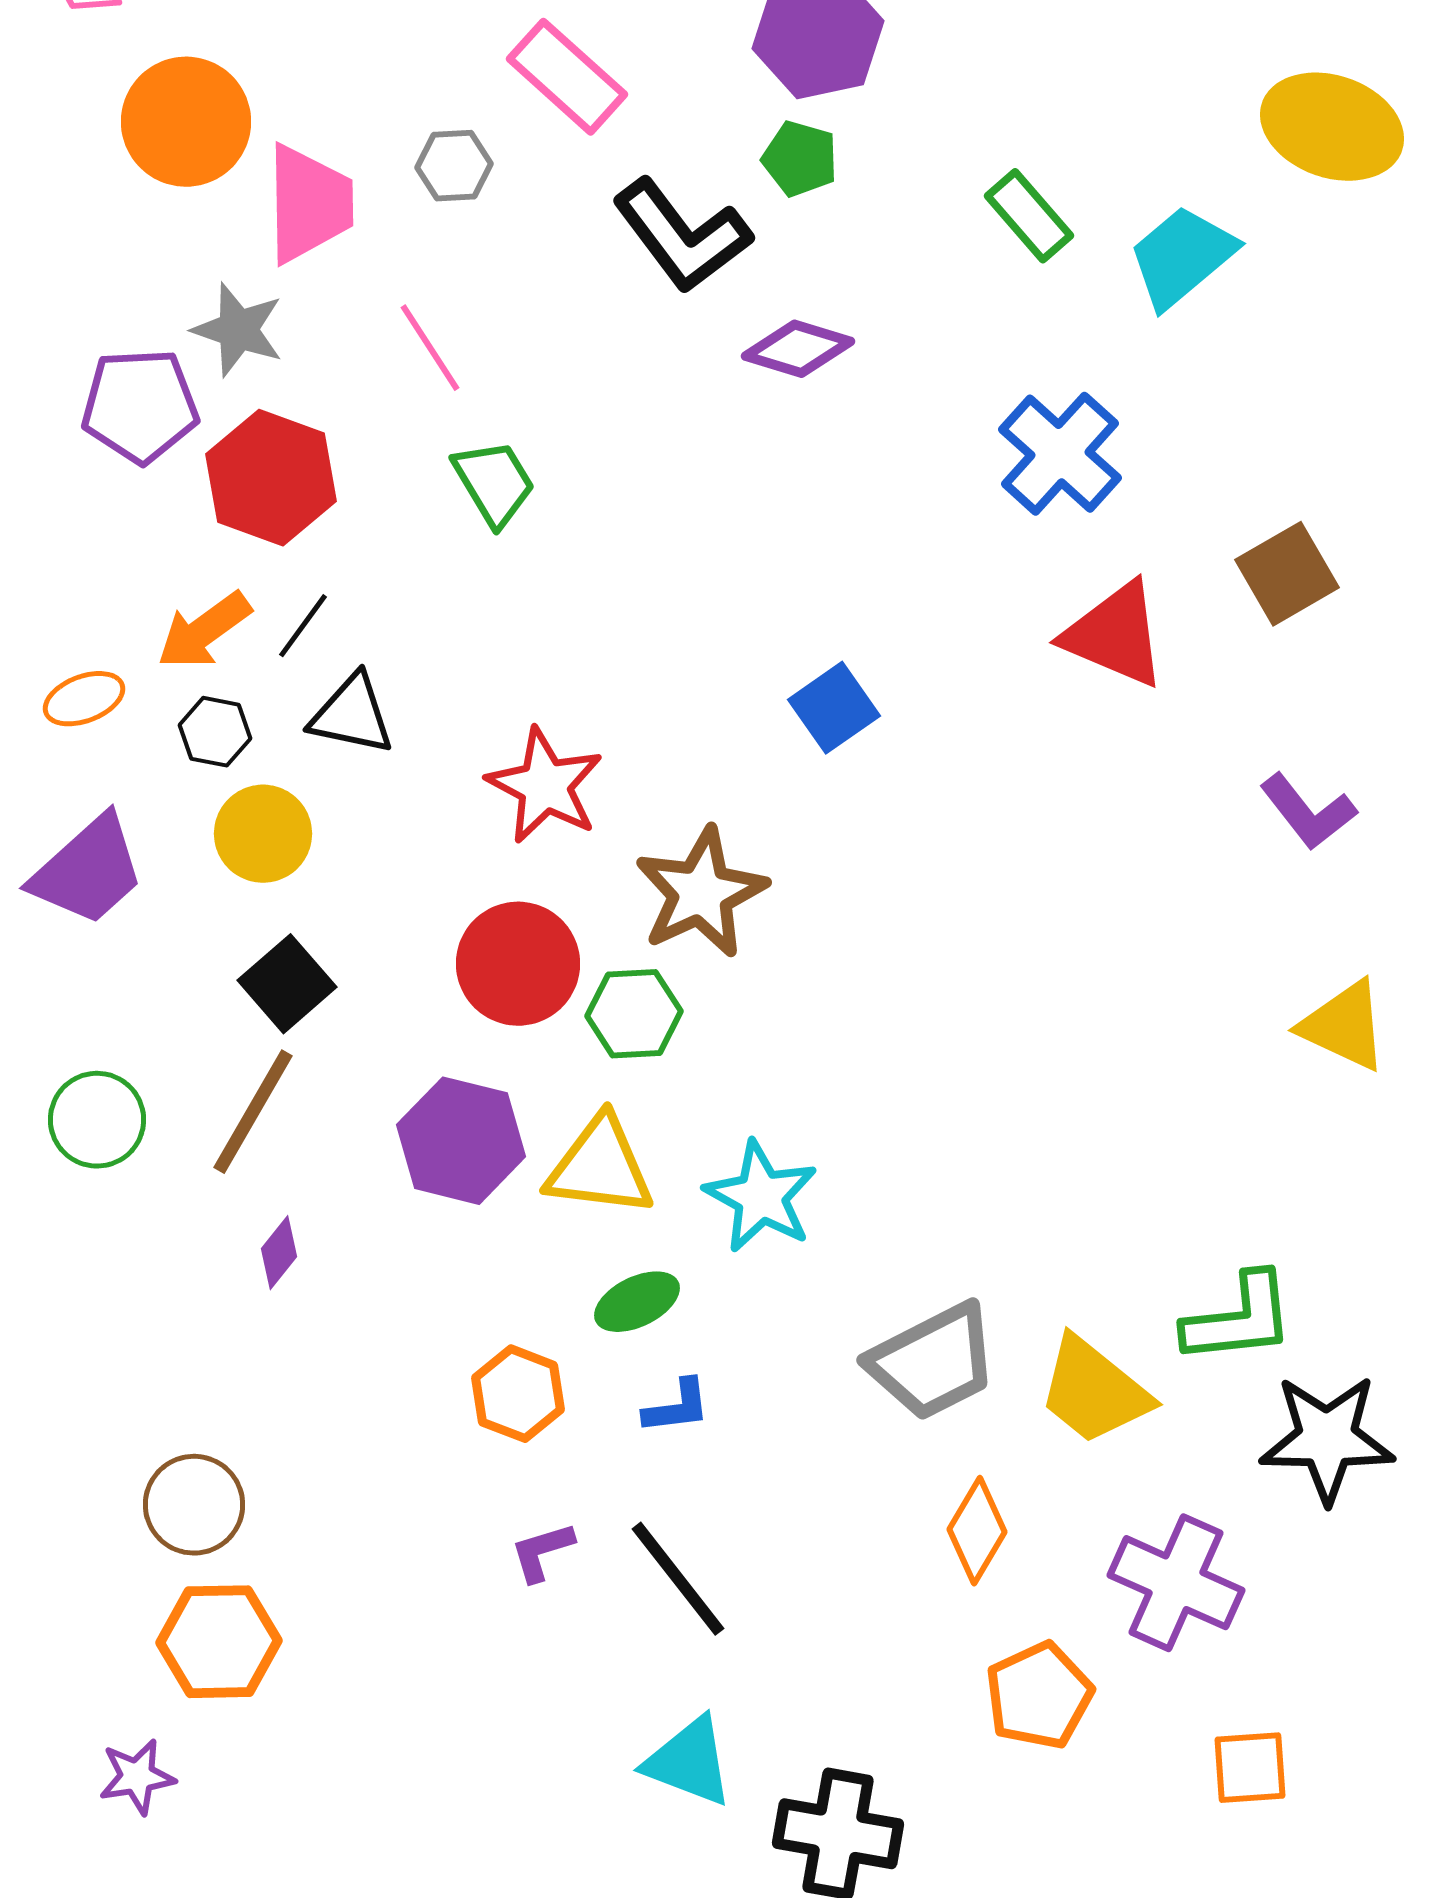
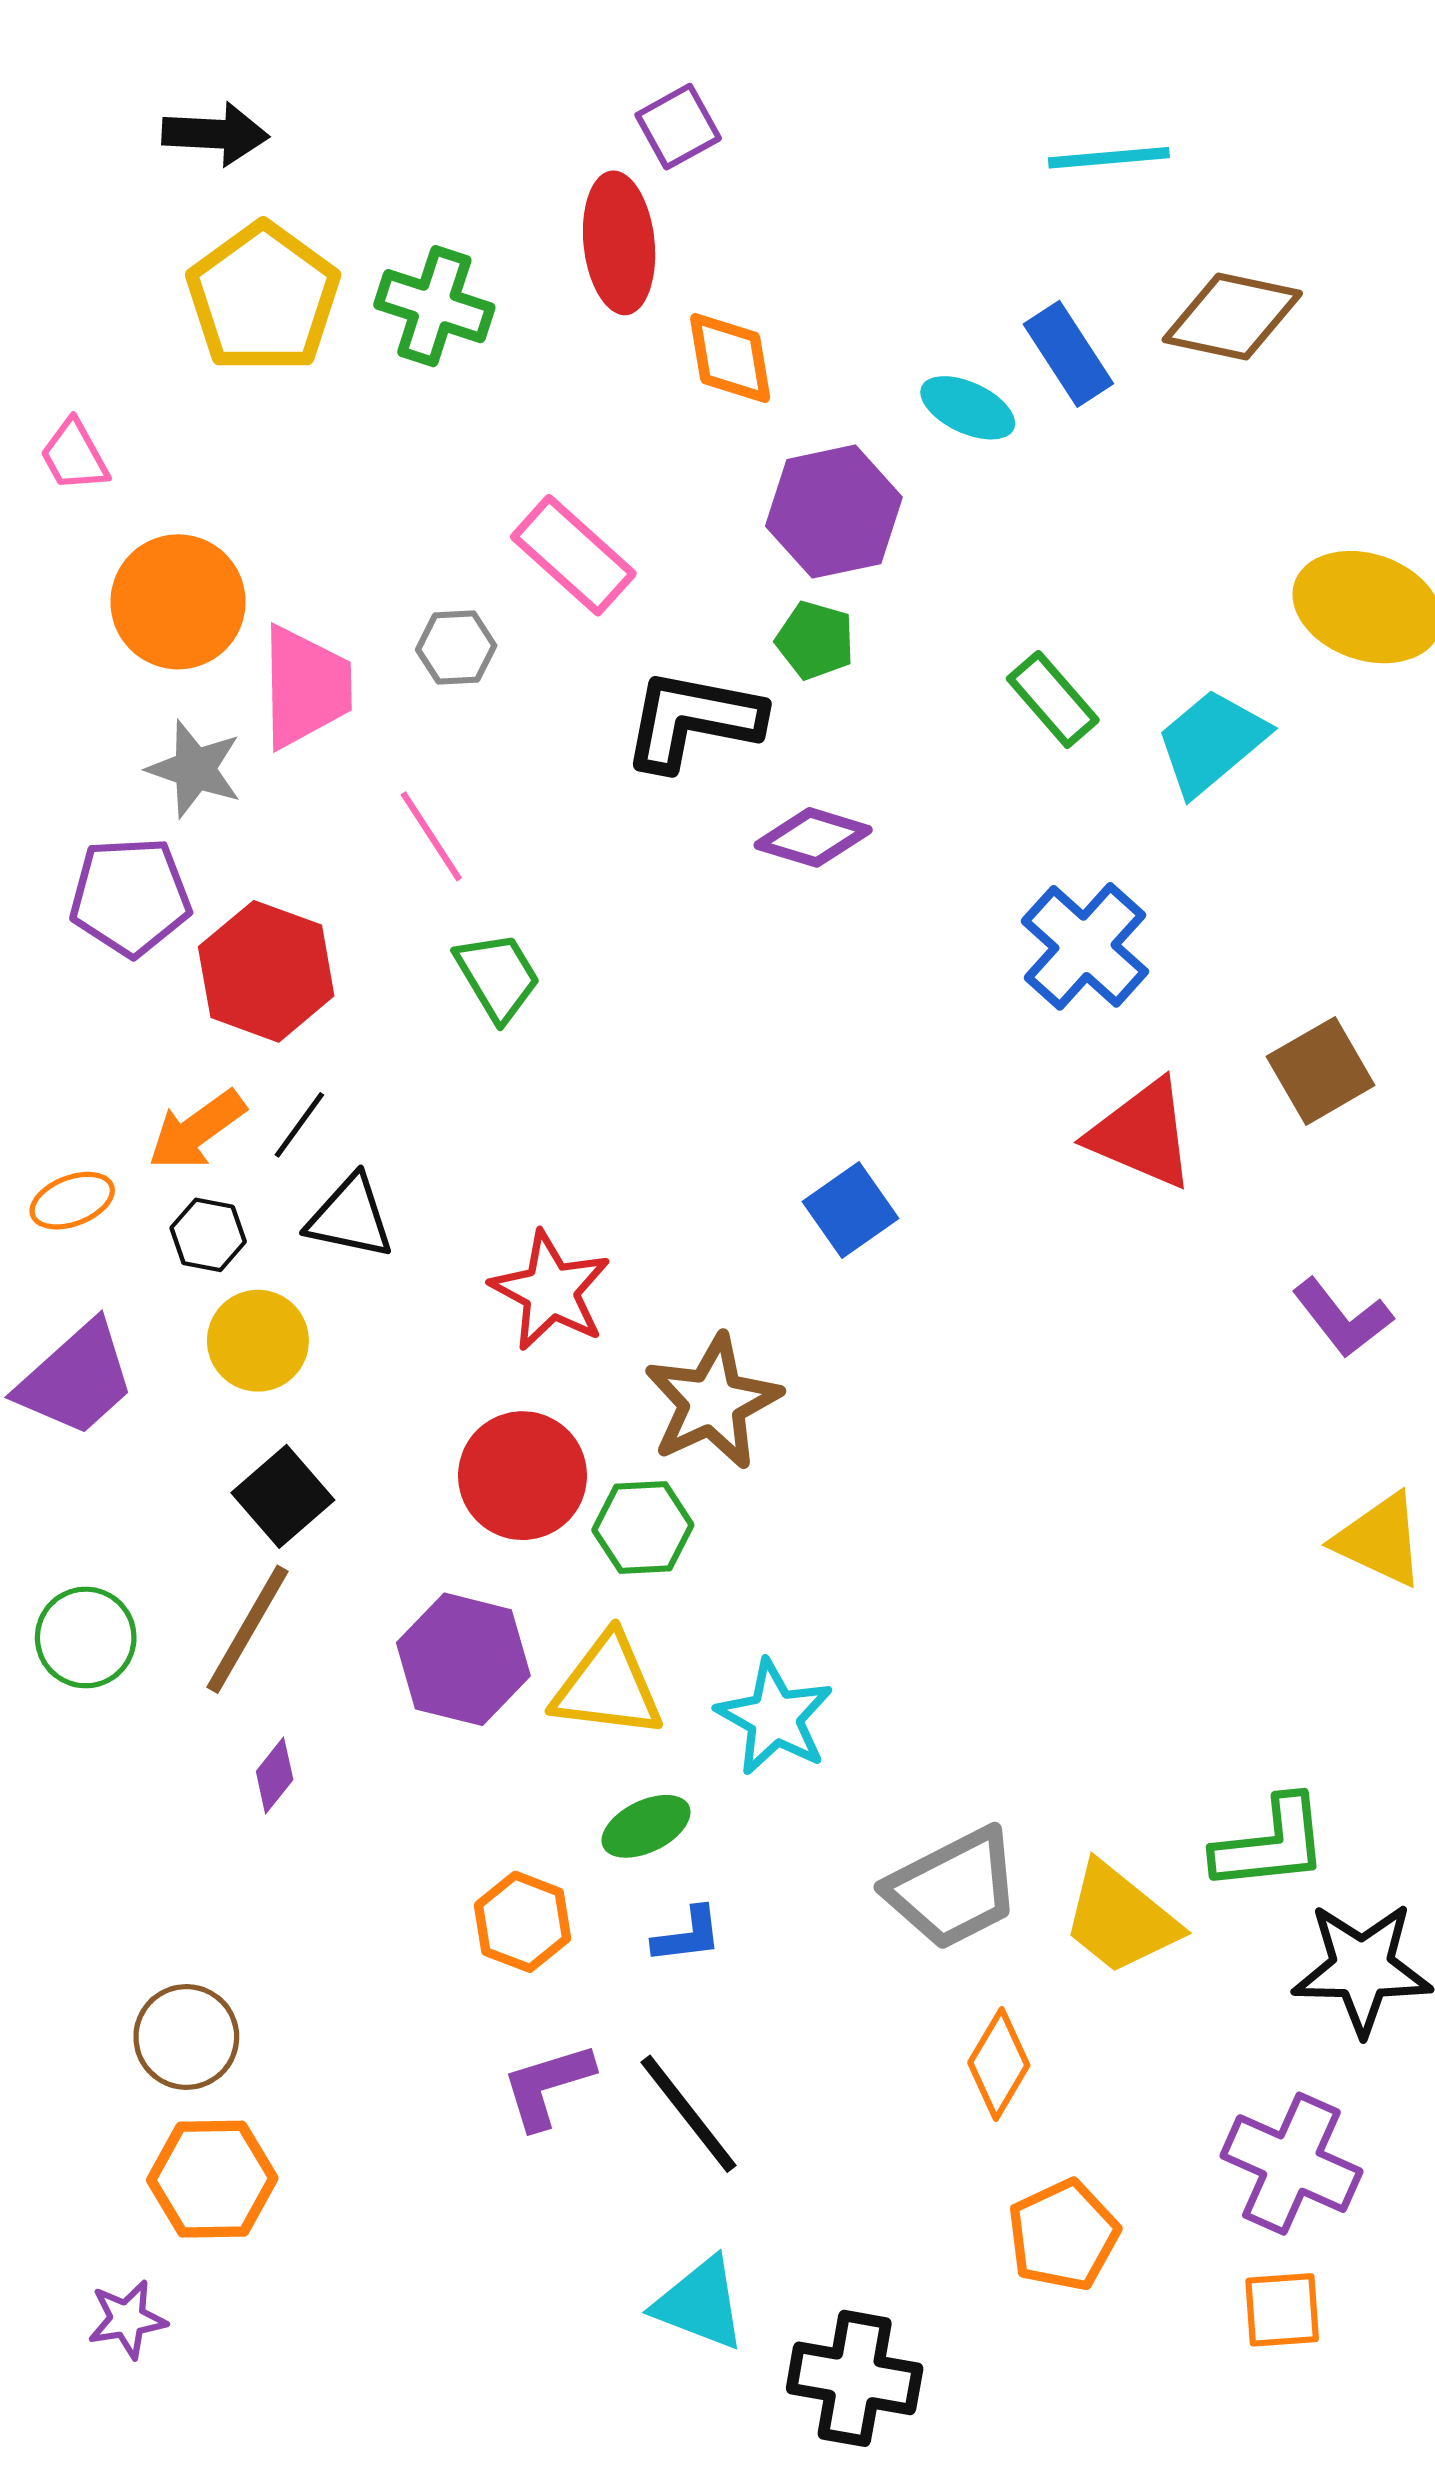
black L-shape: (682, 236) -> (693, 720), turned 138
gray star: (238, 330) -> (195, 769), moved
purple L-shape: (542, 1552) -> (547, 2086), size x1.4
purple cross: (1176, 1583) -> (1291, 2164), moved

